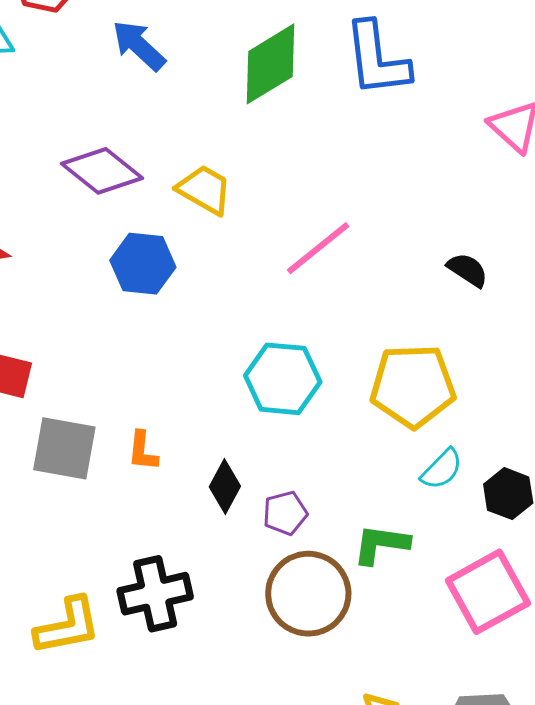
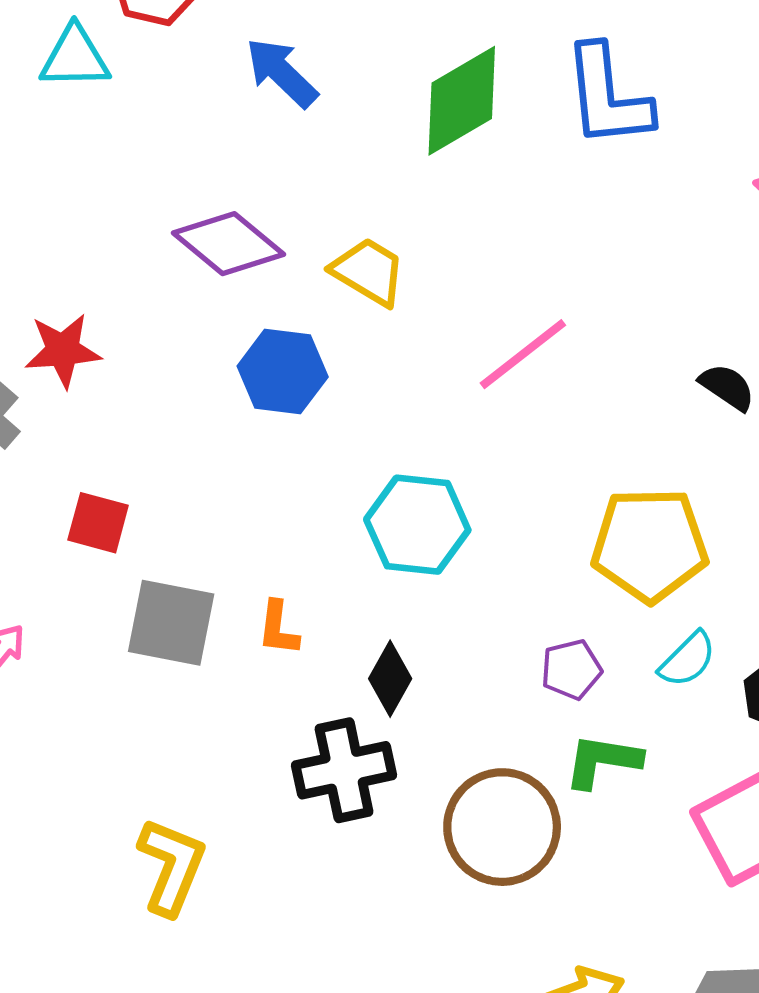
cyan hexagon: (283, 379) -> (417, 525), moved
purple pentagon: (285, 513) -> (571, 669), moved
black cross: (155, 594) -> (344, 770), moved
yellow L-shape: (67, 626) -> (171, 866), turned -58

